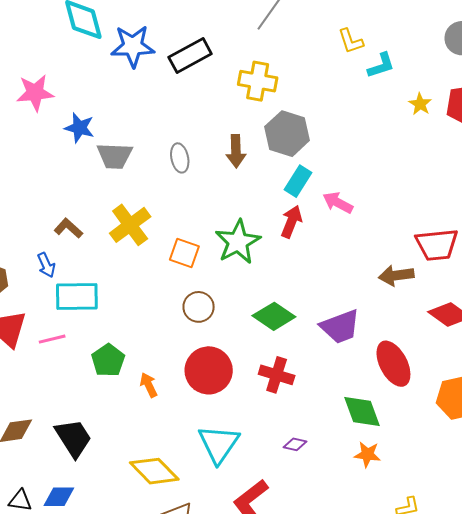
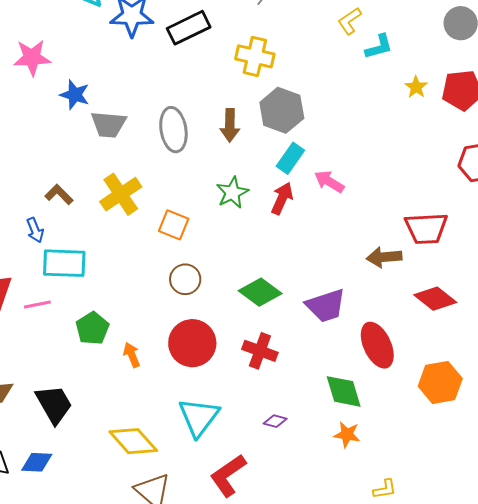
yellow L-shape: (351, 41) -> (350, 21), turned 72
gray ellipse: (180, 158) -> (173, 130), size x1.5
green star: (238, 242) -> (232, 193), moved, size x0.7

